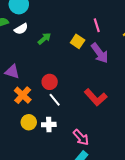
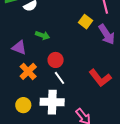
green arrow: (44, 39) -> (43, 35), moved, turned 56
yellow circle: (29, 122) -> (23, 105), moved
white cross: (49, 125) -> (52, 102), size x1.6

